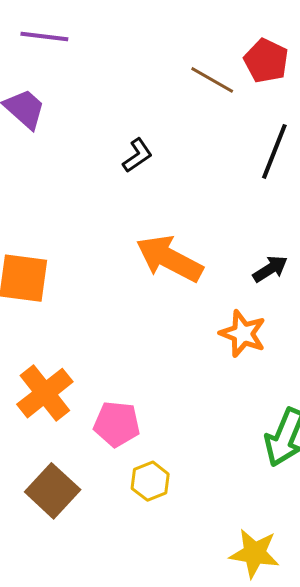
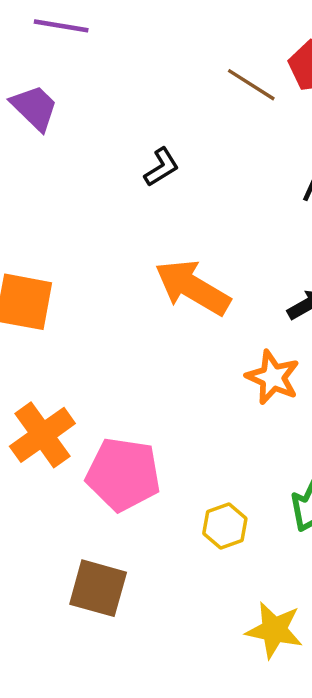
pink pentagon: (117, 424) -> (123, 474), size x1.4
yellow hexagon: (150, 481) -> (225, 526), moved
brown square: (53, 491) -> (98, 588), moved, turned -30

